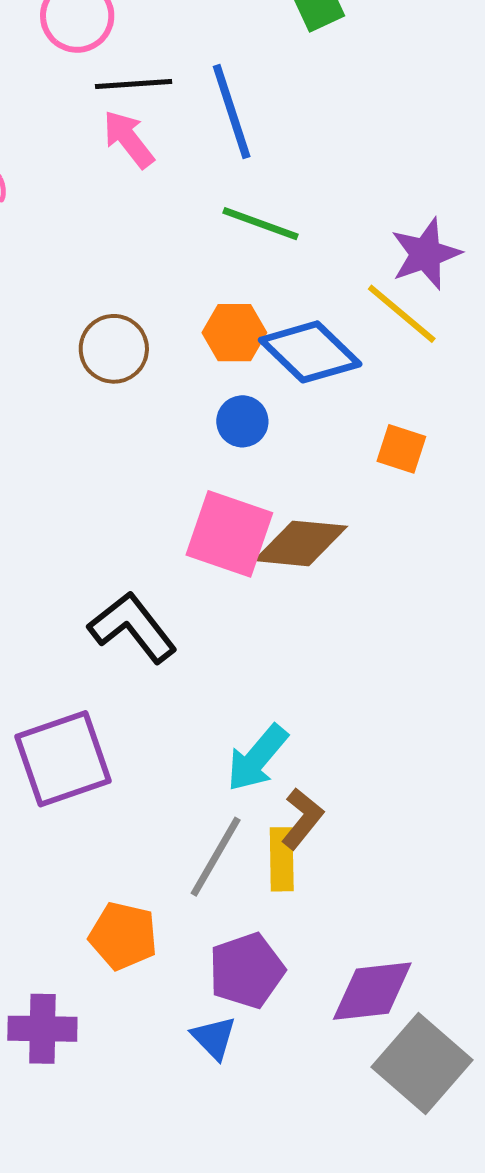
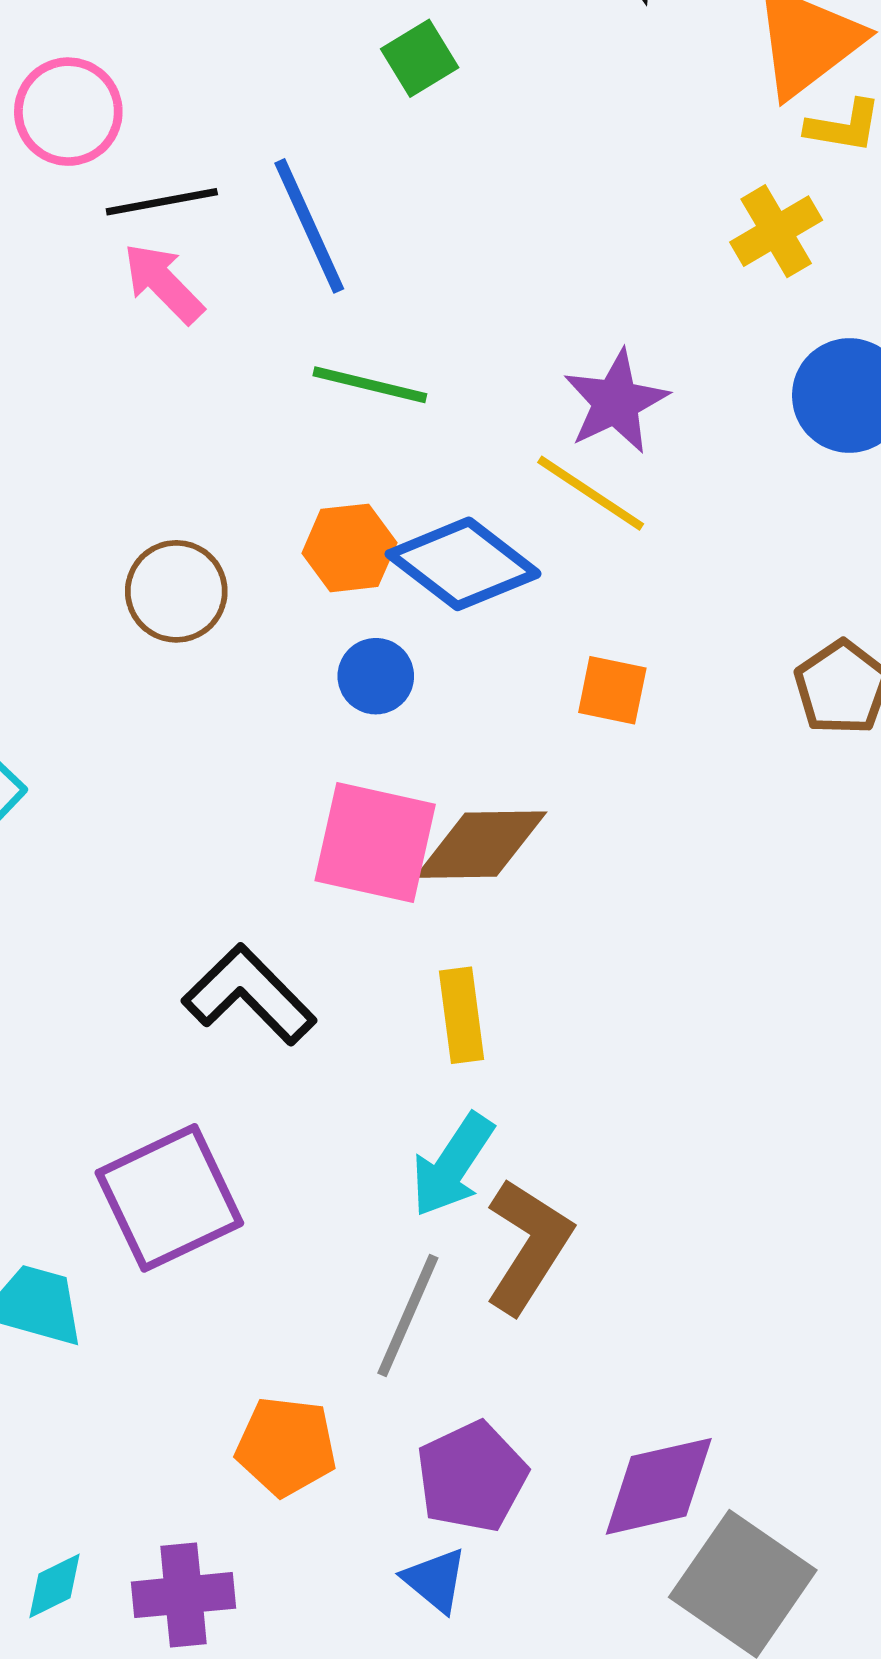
brown L-shape: (302, 819) -> (528, 1246), size x1.5
yellow rectangle: (282, 859) -> (461, 1015), moved

